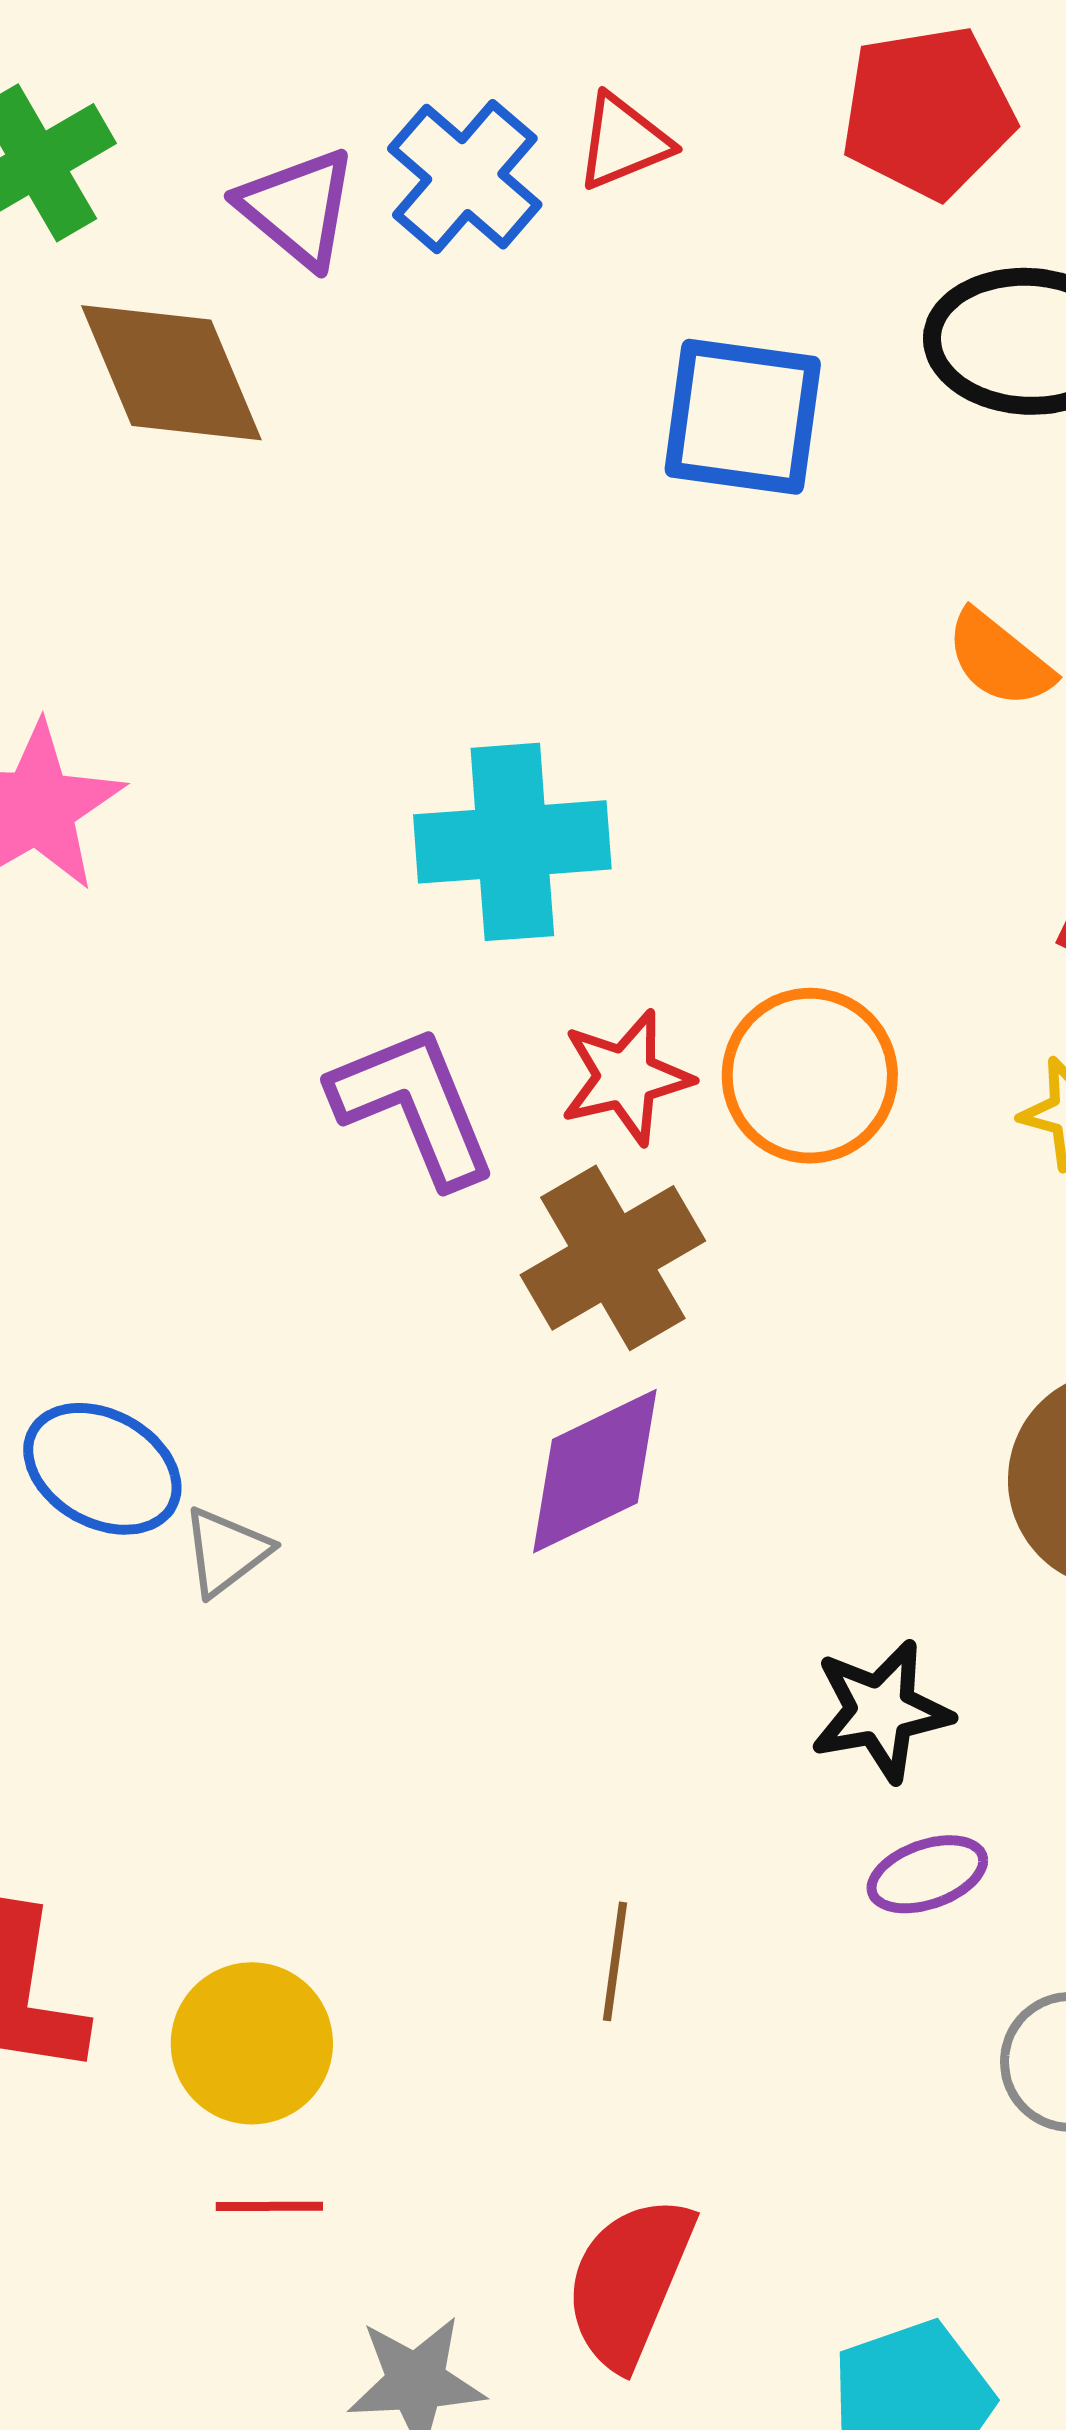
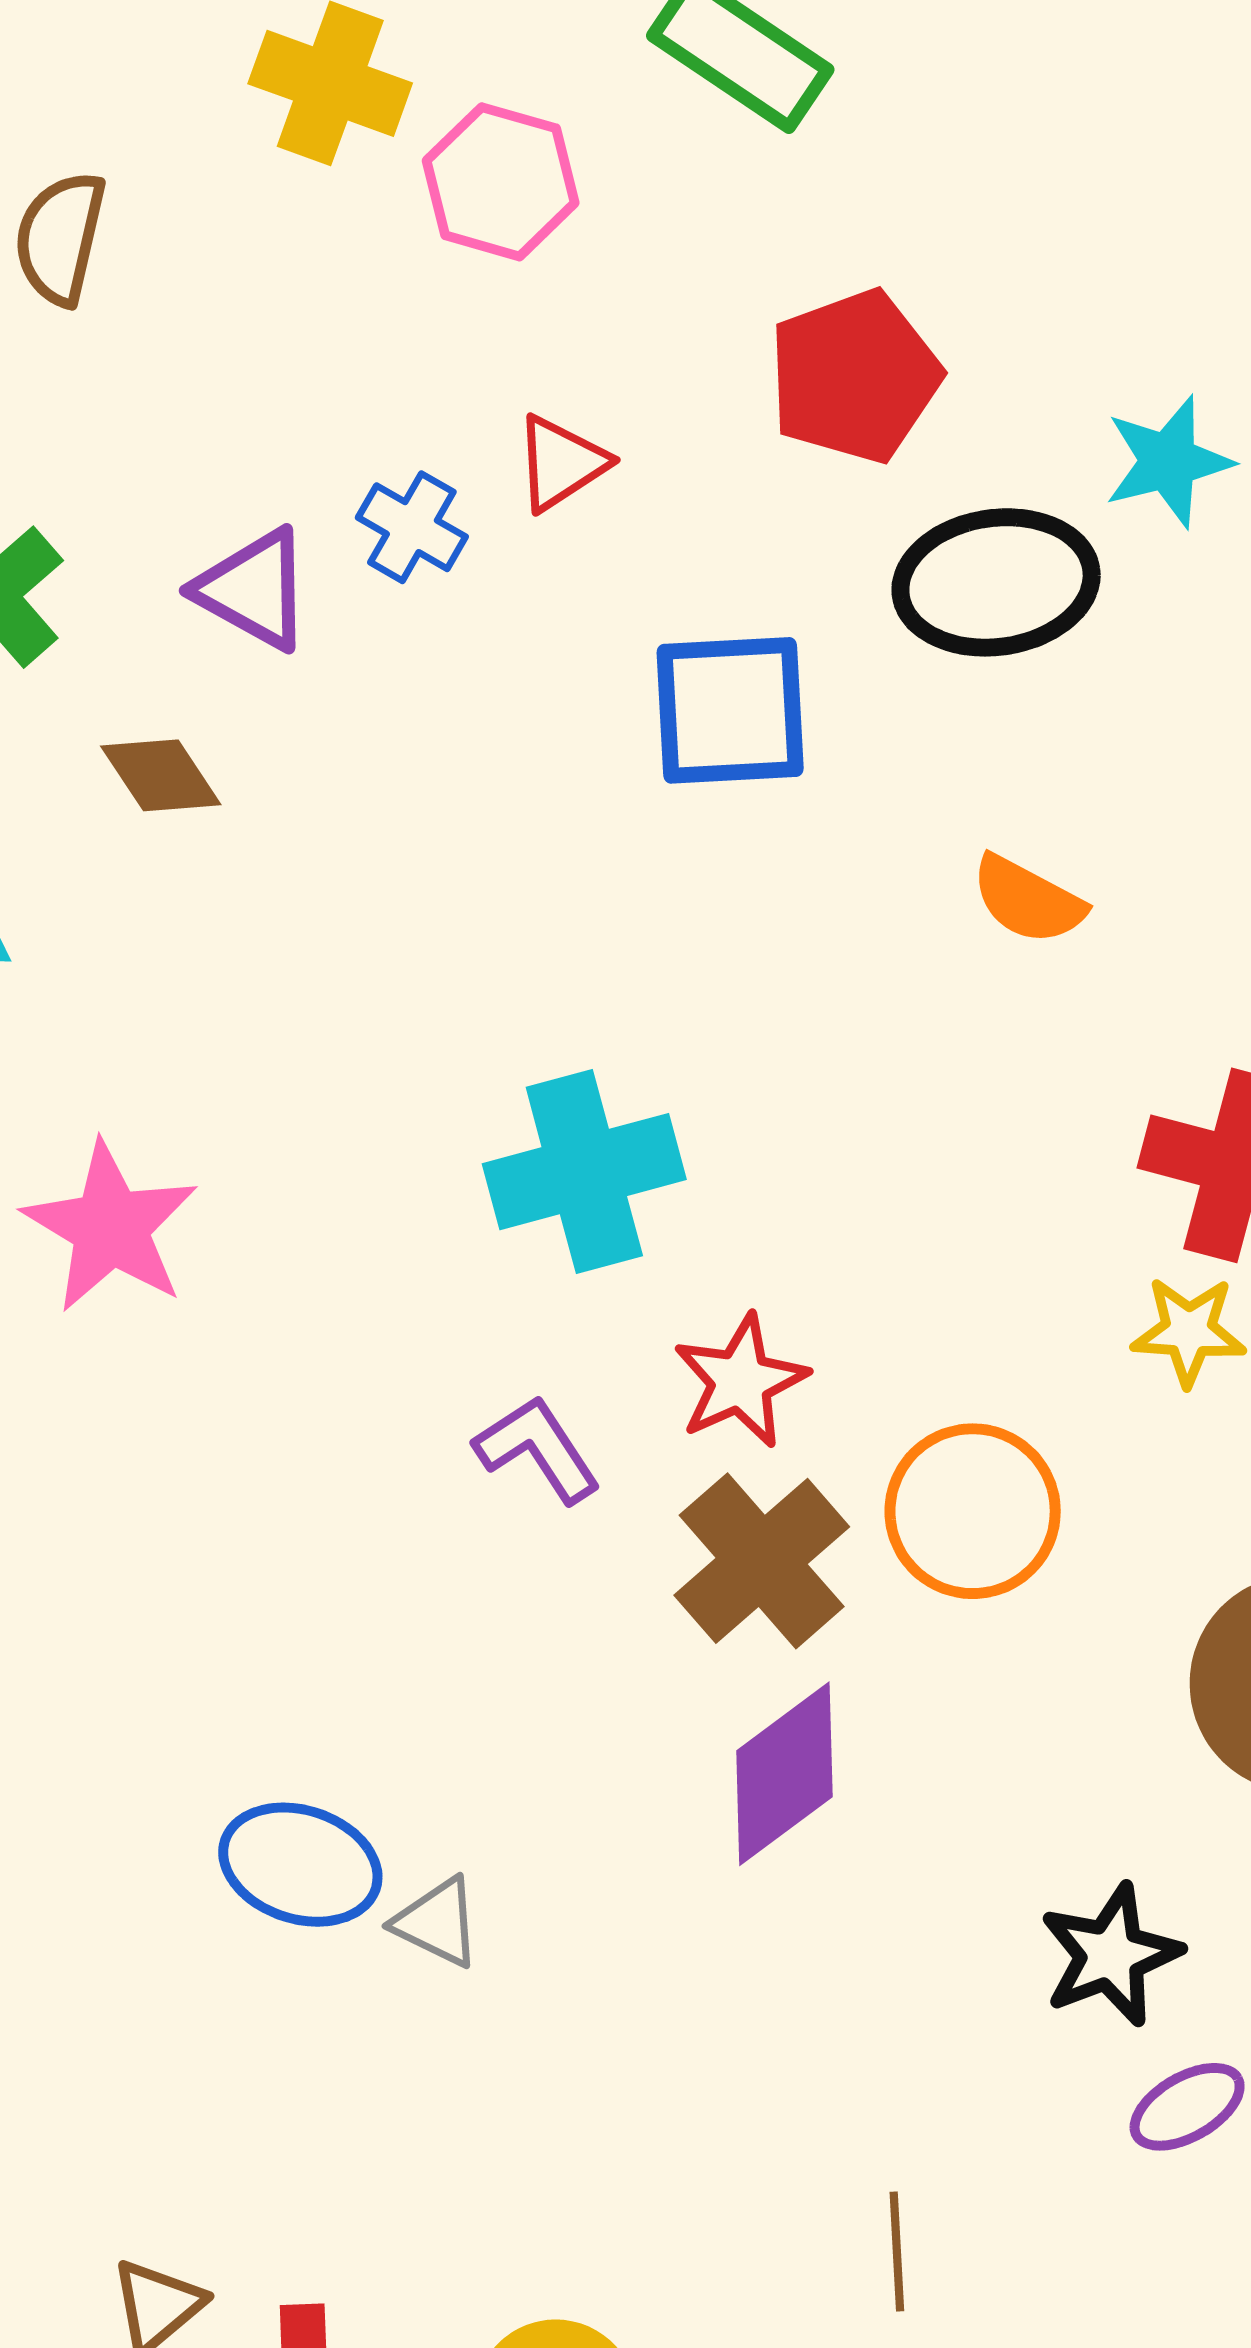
blue cross: (465, 177) -> (412, 527), size x0.7
brown diamond: (171, 373) -> (161, 775), size x0.6
orange circle: (810, 1076) -> (973, 1511), moved
purple L-shape: (414, 1106) -> (538, 1449), size x0.7
gray triangle: (226, 1551) -> (437, 1922), turned -46

